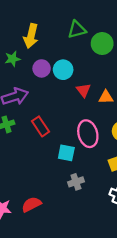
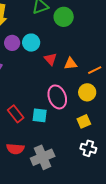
red rectangle: (40, 126) -> (16, 114), moved
gray cross: (76, 182) -> (43, 157), moved, size x1.6
red semicircle: (31, 204) -> (15, 149), moved, turned -144

